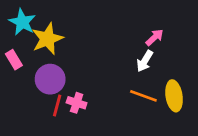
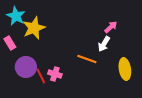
purple circle: (50, 79) -> (26, 67), moved
orange line: (143, 96) -> (87, 59), moved
red line: (57, 106) -> (41, 76), turned -42

